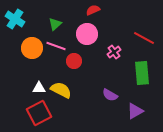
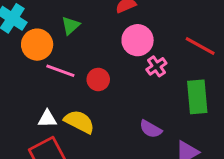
pink circle: (87, 34) -> (138, 40), moved
pink line: (56, 46) -> (60, 71), moved
orange circle: (32, 48) -> (37, 45), moved

